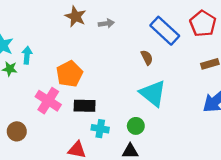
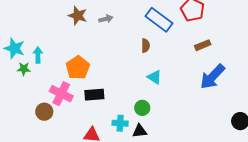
brown semicircle: (147, 58) -> (146, 46), turned 32
cyan triangle: (153, 93) -> (154, 77), size x0.6
cyan cross: (100, 129) -> (120, 123), moved
brown circle: (17, 131) -> (44, 112), moved

